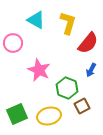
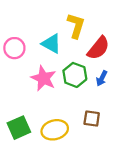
cyan triangle: (36, 20) -> (51, 44), moved
green hexagon: (67, 88) -> (75, 75), moved
brown square: (82, 106) -> (92, 119), turned 35

